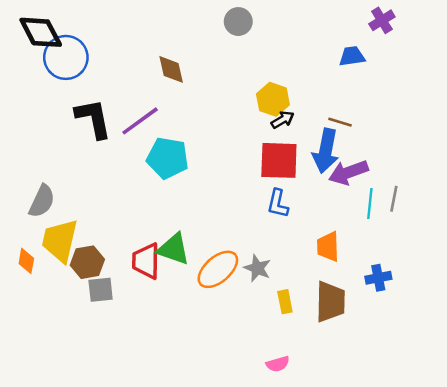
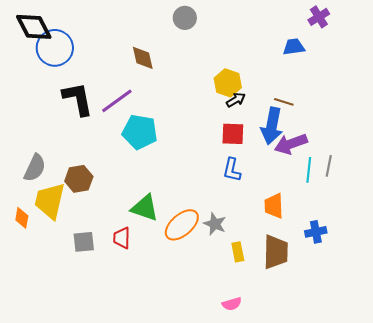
gray circle: (238, 22) -> (185, 18), moved
red square: (279, 160) -> (233, 134), size x0.7
red trapezoid: (146, 261) -> (122, 238), moved, size x0.7
brown hexagon: (87, 262) -> (79, 179), moved

